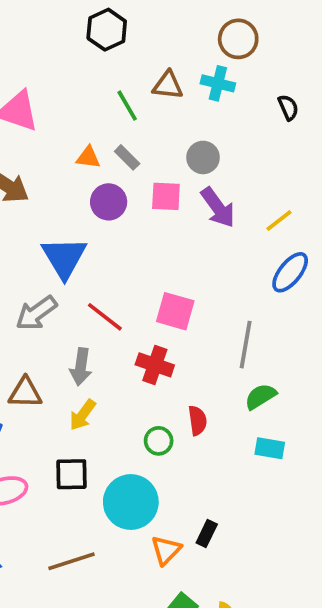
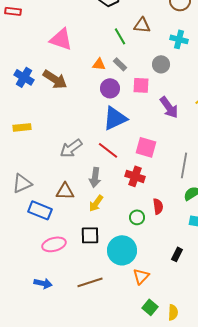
cyan cross: (218, 83) -> (179, 39), moved
purple arrow: (218, 207) -> (169, 107), moved
blue triangle: (64, 257) -> (115, 118), moved, turned 36
black rectangle: (207, 533) -> (177, 254), moved

